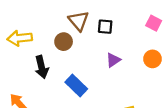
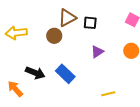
brown triangle: (79, 21) -> (67, 18), turned 42
black arrow: (42, 67) -> (35, 73), moved, turned -54

